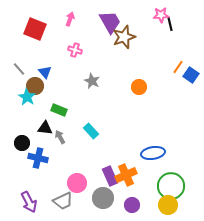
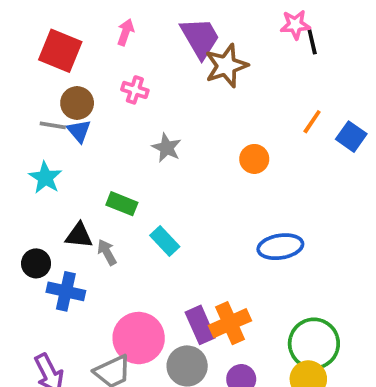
orange line: (178, 67) -> (312, 122), moved
gray line: (19, 69) -> (53, 125), moved, turned -40
brown circle: (35, 86) -> (77, 103), moved
green rectangle: (59, 110) -> (122, 204), moved
blue ellipse: (153, 153) -> (280, 247), moved
pink circle: (77, 183) -> (139, 338), size x1.4

